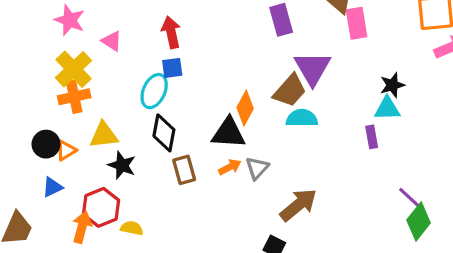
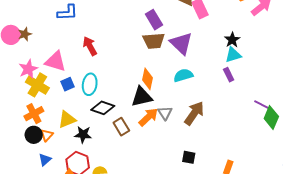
pink star: (70, 20) -> (28, 69), moved, turned -30
pink triangle: (112, 41) -> (55, 61), size x1.6
blue square: (172, 68) -> (67, 84), moved
brown trapezoid: (290, 91) -> (154, 41), moved, turned 60
orange cross: (74, 97) -> (34, 114), moved
black diamond: (164, 133) -> (103, 108), turned -65
orange arrow: (230, 167) -> (148, 117), size x1.5
brown arrow: (298, 205) -> (194, 113), moved

